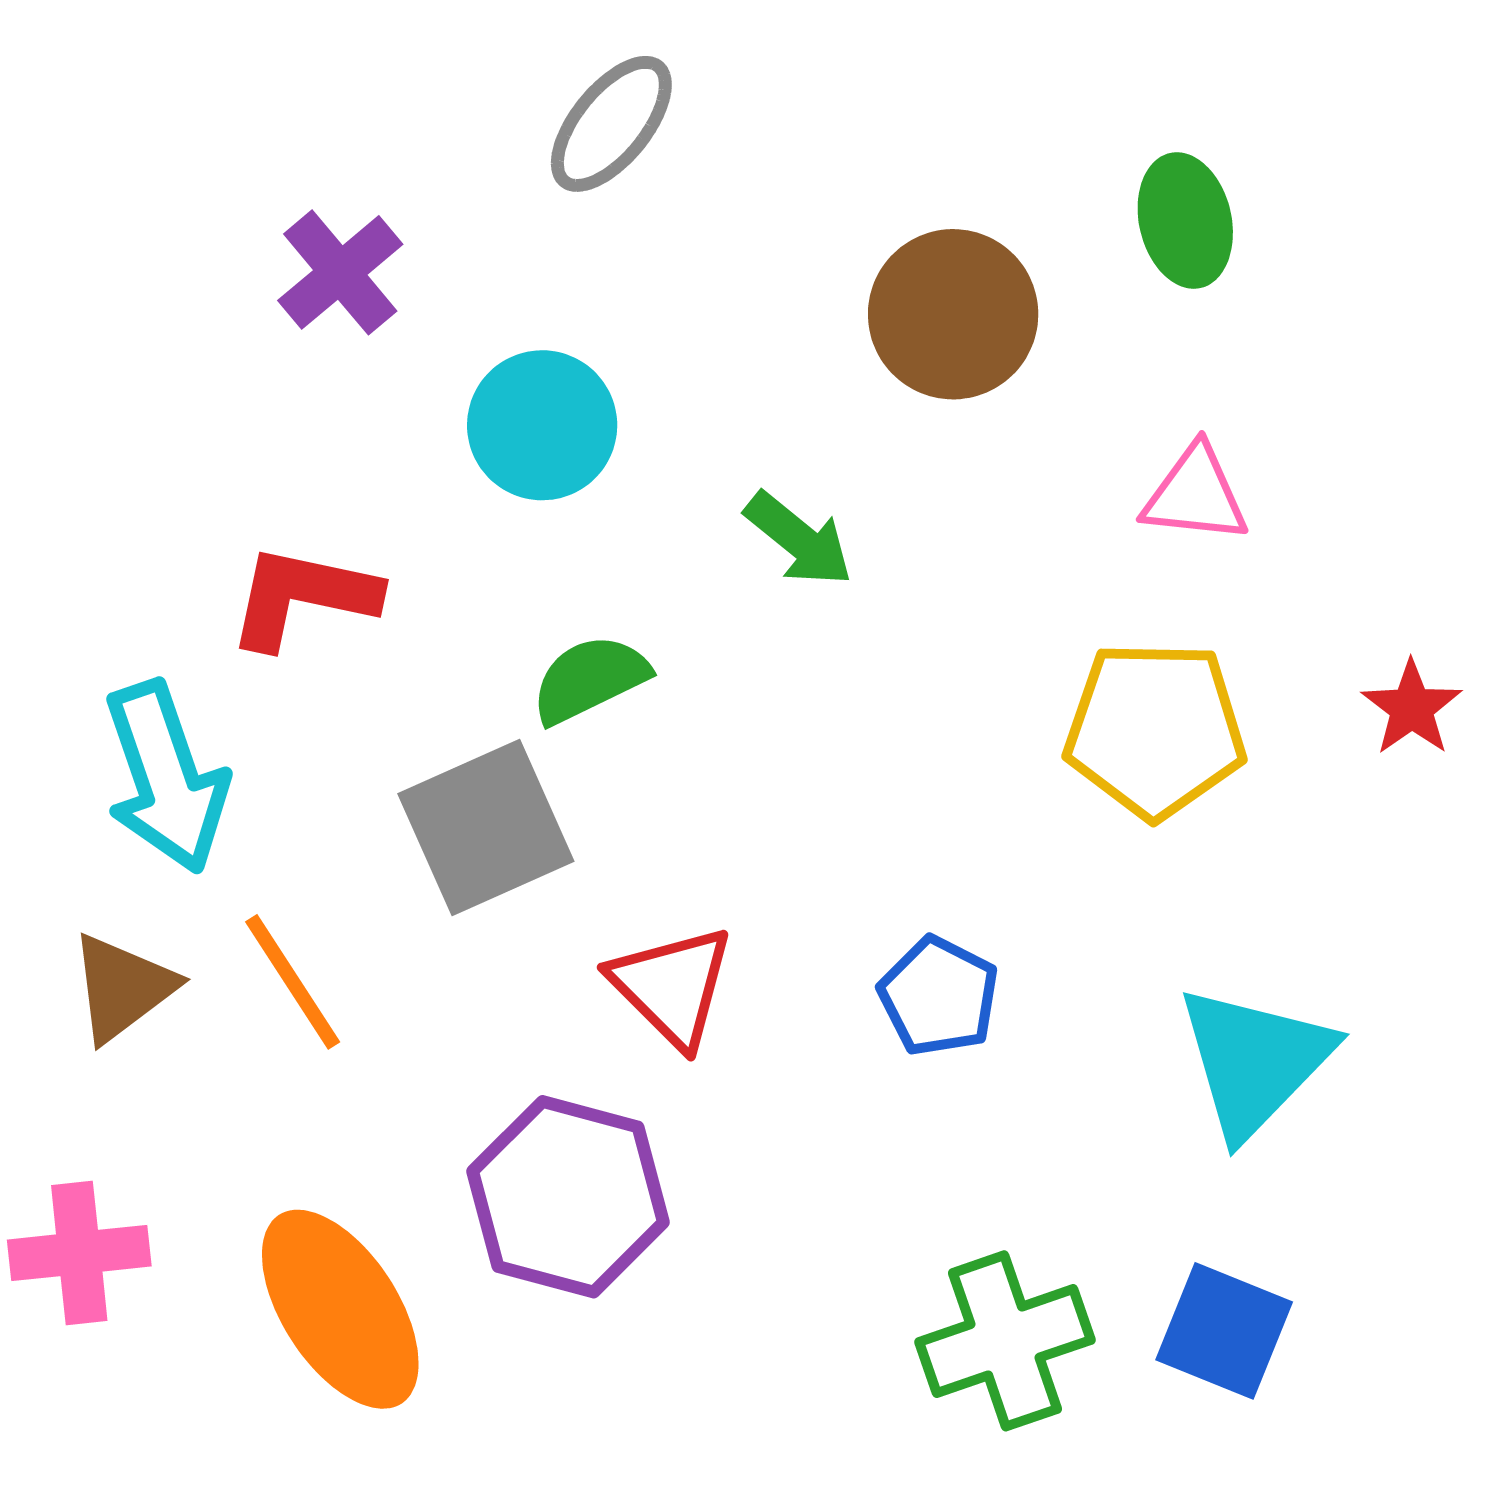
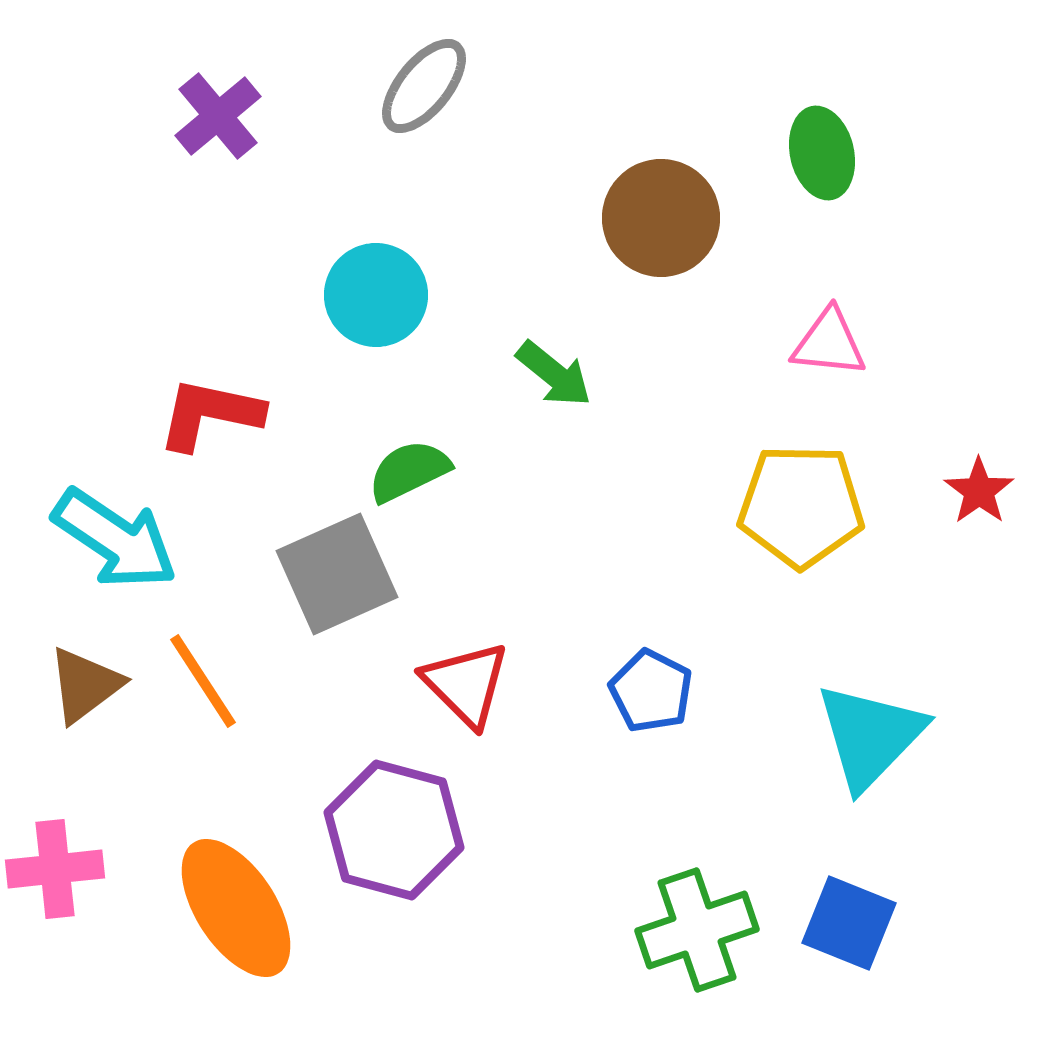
purple cross: (340, 272) -> (218, 116), moved
cyan arrow: (166, 777) -> (115, 539), turned -37

